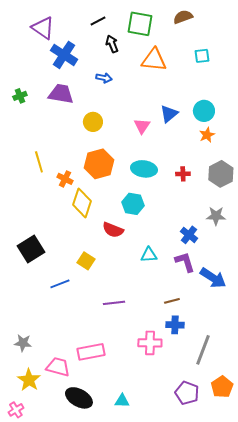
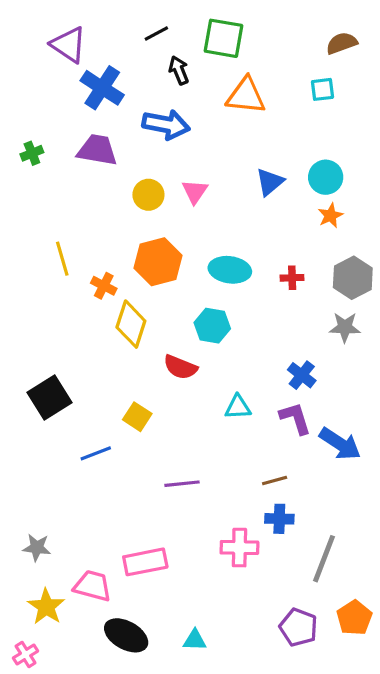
brown semicircle: (183, 17) -> (342, 43), moved
blue arrow: (104, 78) -> (166, 125), size x1.8
pink triangle: (142, 126) -> (195, 192), moved
gray star: (216, 216) -> (345, 327), moved

